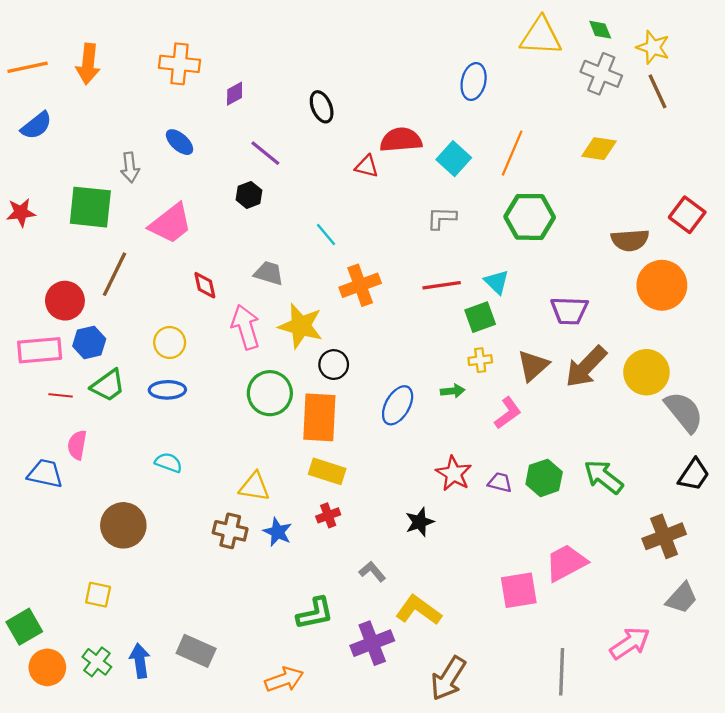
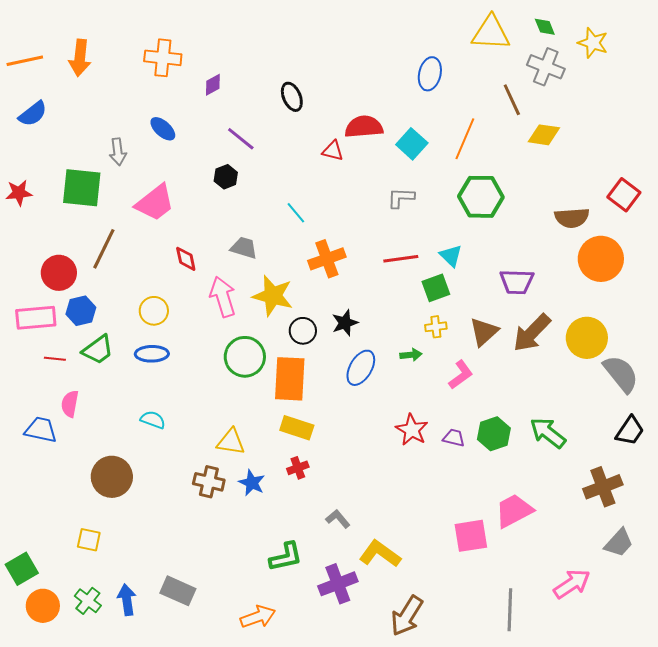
brown line: (657, 91) -> (512, 100), moved
black star: (420, 522) -> (345, 323), moved

